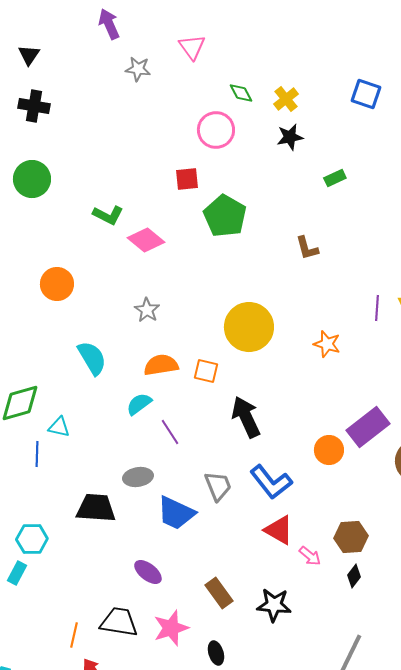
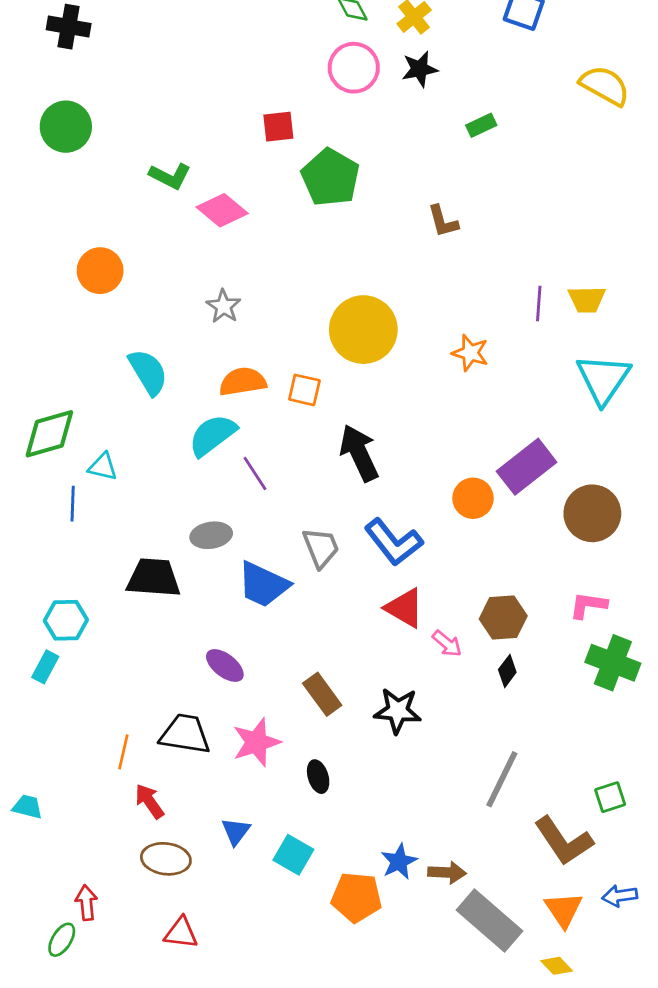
pink circle: (216, 130) -> (354, 68), moved
cyan semicircle: (139, 404) -> (213, 435), size x1.4

